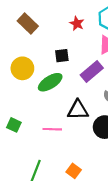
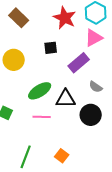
red star: (77, 23) -> (65, 18), size x1.6
green ellipse: (50, 82) -> (40, 91), moved

